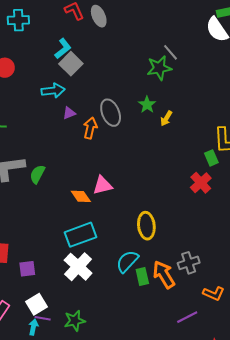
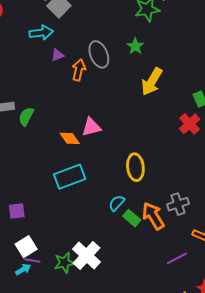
yellow arrow: (166, 118) -> (152, 82), moved, size x1.8
cyan semicircle: (127, 261) -> (117, 203), size x0.7
white cross: (78, 267) -> (87, 256), moved
green rectangle: (142, 277) -> (132, 218), turned -36
cyan arrow: (33, 327) -> (23, 269), turned 49

